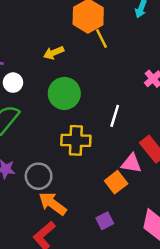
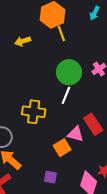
green circle: (64, 93) -> (69, 72), moved
purple square: (105, 221) -> (50, 177), turned 32

